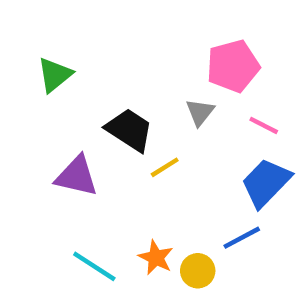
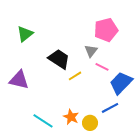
pink line: (264, 125) -> (102, 67), moved
purple triangle: (77, 176) -> (19, 80), moved

